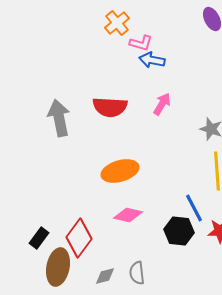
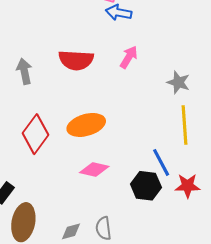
gray arrow: (59, 118) -> (24, 71), size x0.7
red diamond: (79, 238) -> (36, 134), moved

